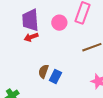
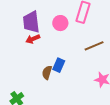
blue rectangle: (55, 77) -> (59, 65), moved

